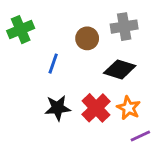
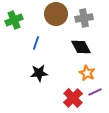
brown circle: (87, 38) -> (56, 14), moved, size x1.5
black diamond: (120, 69) -> (81, 47), turned 45
red cross: (96, 108) -> (73, 98), moved

